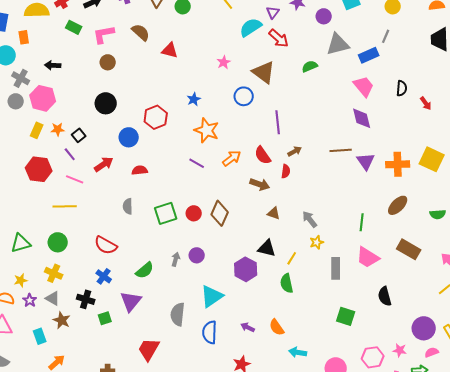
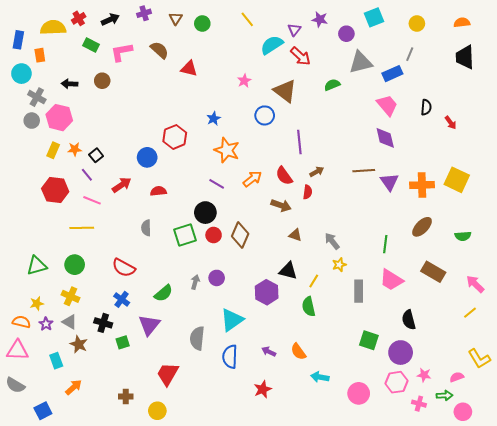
brown circle: (108, 62) -> (102, 81), moved
black circle: (106, 103) -> (205, 213), moved
purple circle: (424, 328) -> (401, 353), moved

